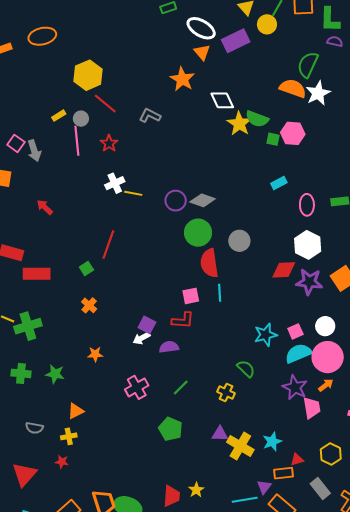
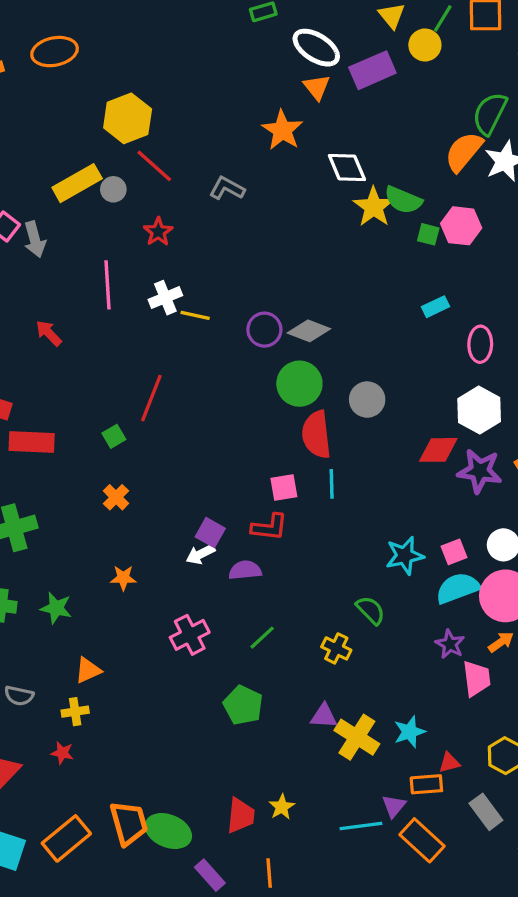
orange semicircle: (293, 88) -> (464, 152), turned -72
yellow rectangle: (59, 116) -> (77, 183), size x2.0
pink line: (77, 141) -> (108, 285), moved
purple star: (295, 388) -> (450, 644), size x0.7

